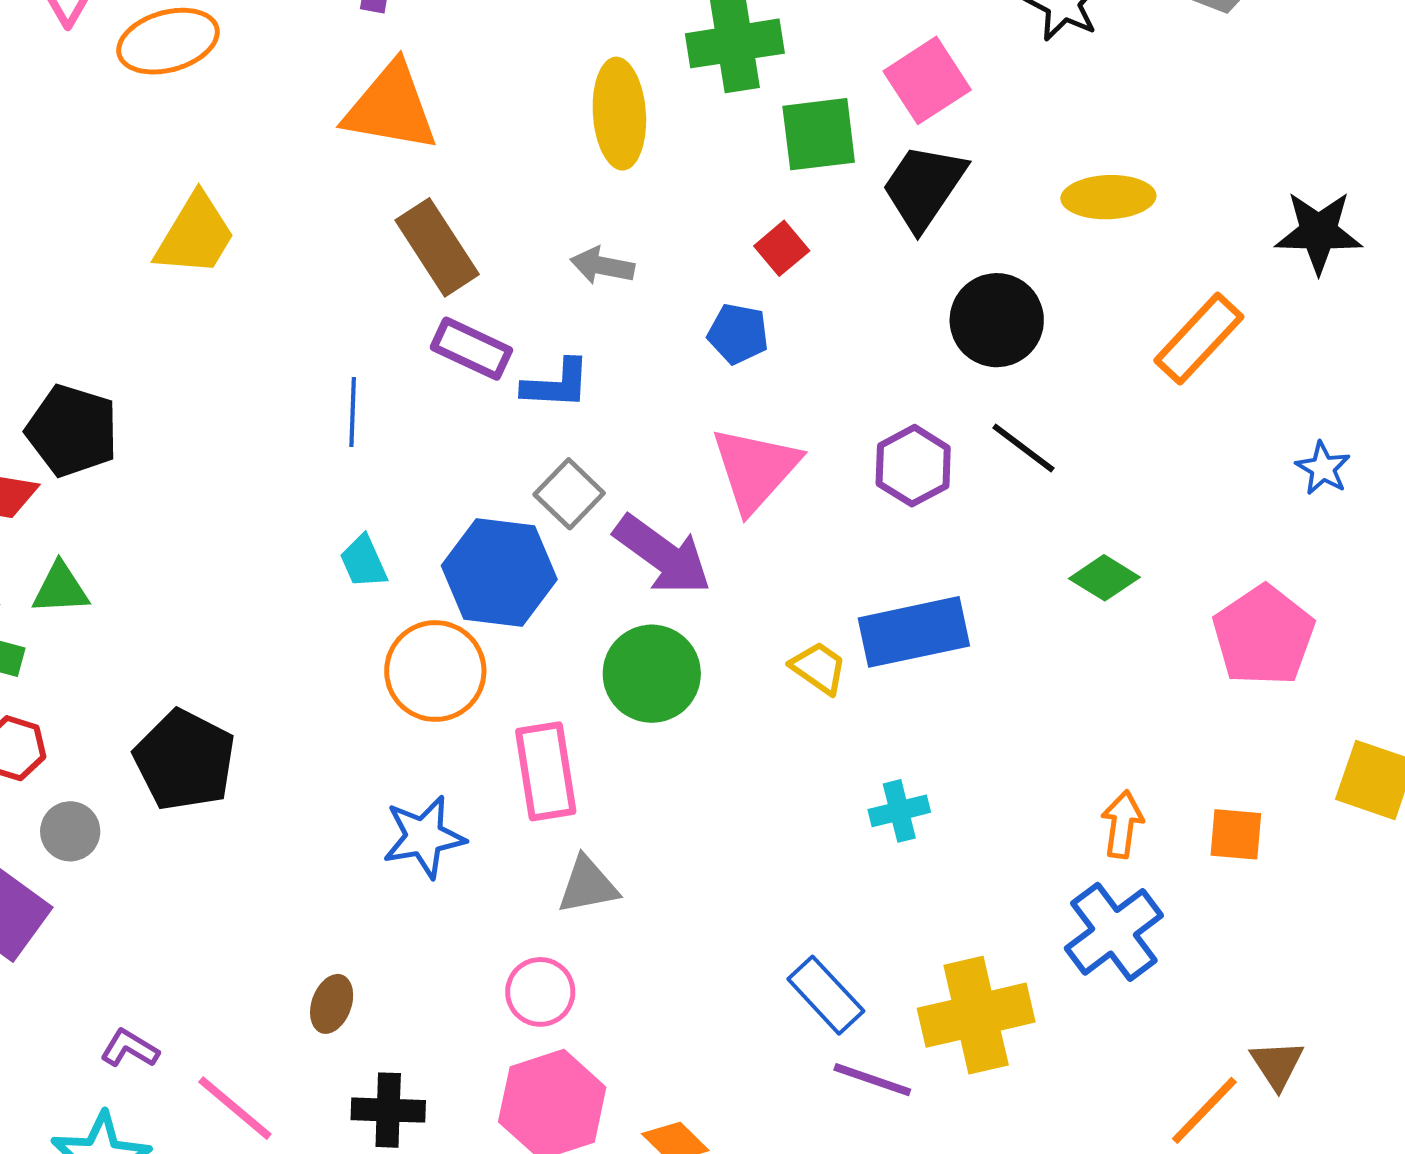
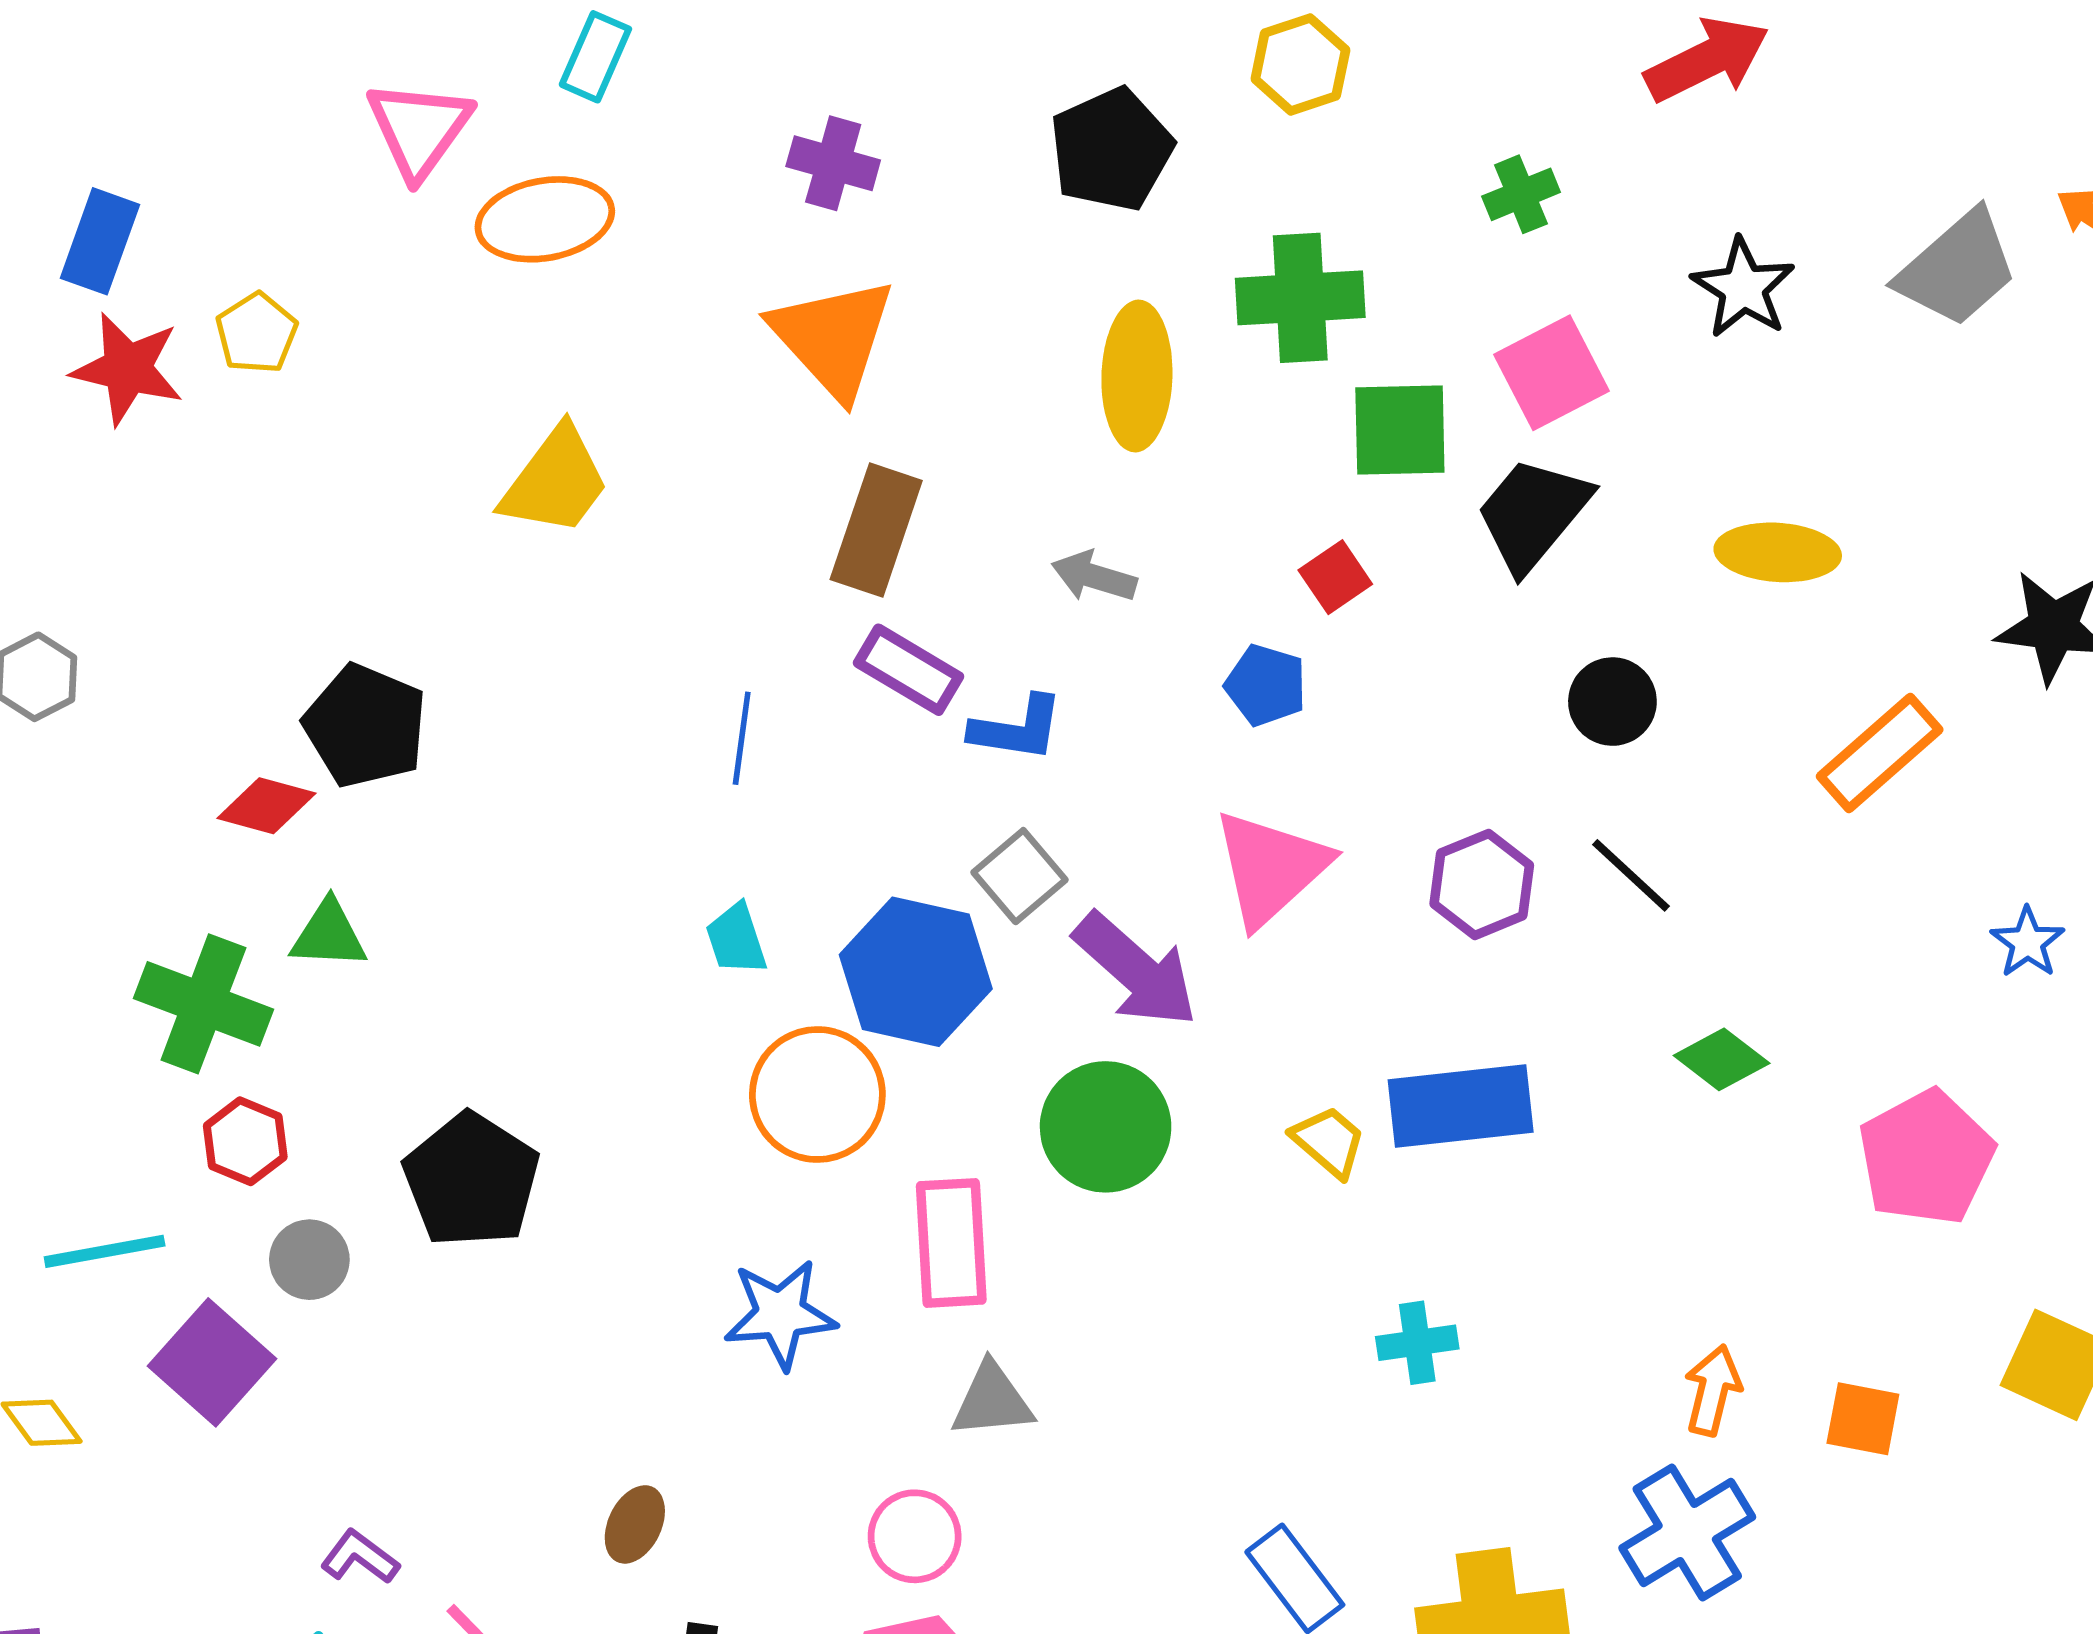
orange triangle: (391, 108) -> (833, 338), turned 32
brown rectangle: (437, 247) -> (876, 530), turned 46
black circle: (997, 320) -> (1612, 702), size x0.7

